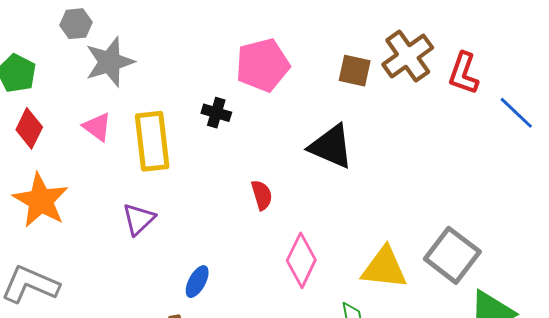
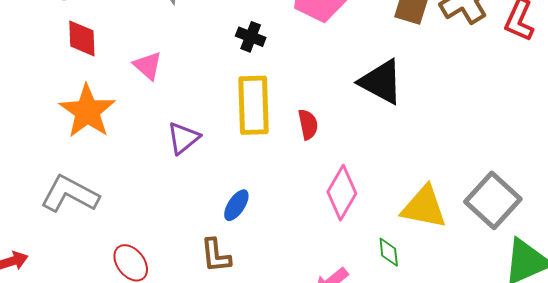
black cross: (216, 113) -> (251, 37), moved
pink triangle: (97, 127) -> (148, 66), moved
red diamond: (29, 128) -> (82, 38), turned -33
yellow rectangle: (152, 141) -> (253, 105), moved

